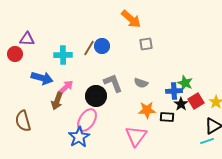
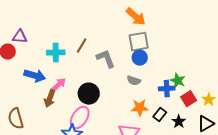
orange arrow: (131, 19) -> (136, 17), moved
gray square: (146, 44) -> (139, 42), size x1.5
blue circle: (102, 46) -> (140, 58), moved
gray L-shape: (113, 83) -> (106, 59), moved
black star: (181, 104) -> (179, 122), moved
black rectangle: (167, 117) -> (160, 115), turned -56

